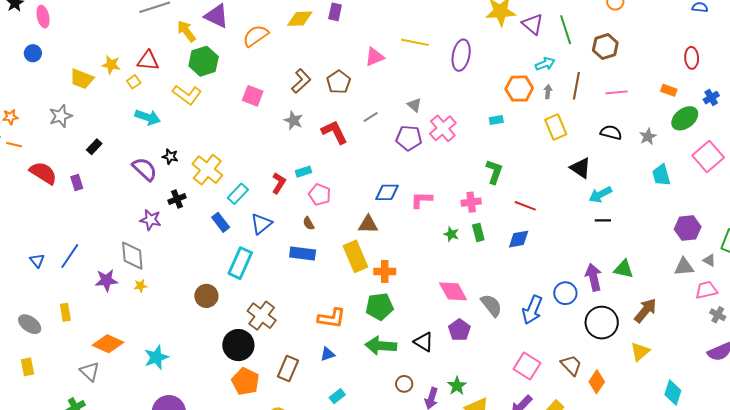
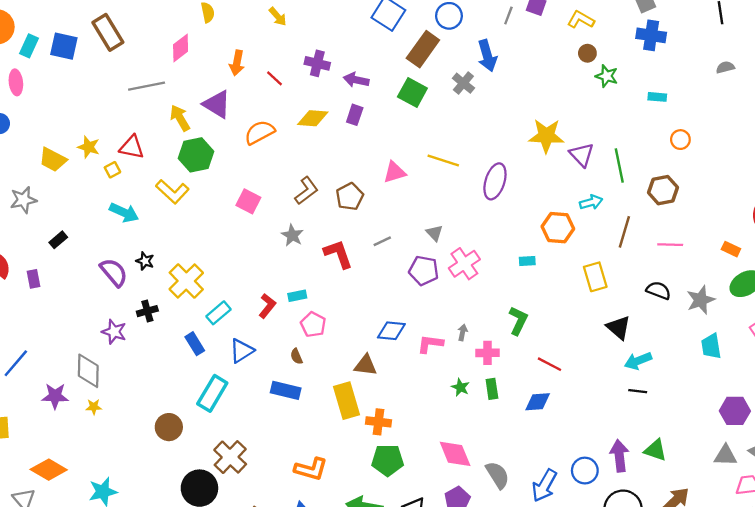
gray arrow: (548, 92) -> (463, 333), moved
gray star: (648, 137) -> (701, 300), size x1.4
green pentagon: (379, 307) -> (388, 460), moved

